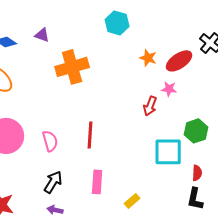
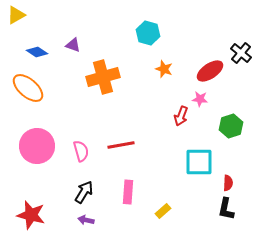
orange star: (148, 58) -> (164, 69), moved
green hexagon: (196, 131) -> (231, 126), moved
red line: (90, 135) -> (121, 145), turned 76

